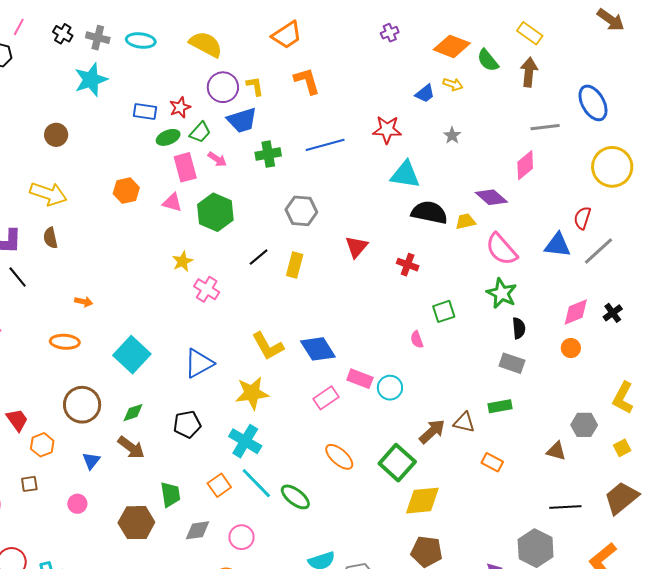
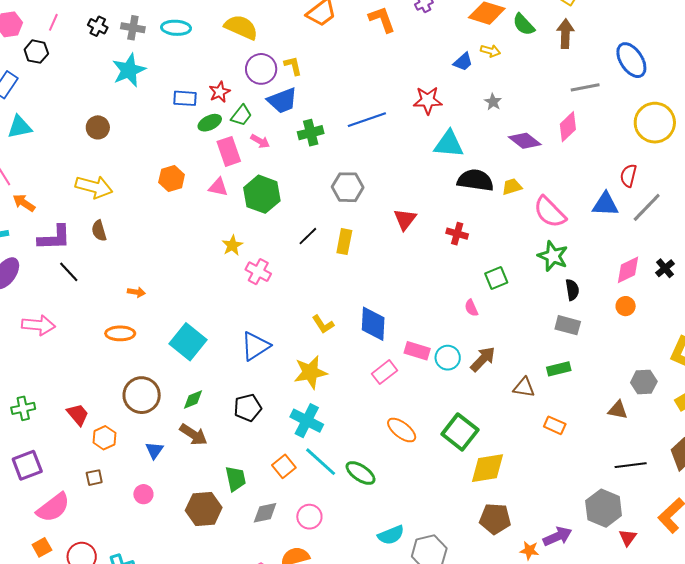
orange L-shape: (307, 81) -> (382, 19), moved
purple diamond: (491, 197) -> (525, 141), moved
yellow L-shape: (268, 346) -> (323, 324), size x0.7
blue diamond: (318, 349) -> (373, 324), turned 39
brown arrow: (432, 431) -> (483, 359), moved

